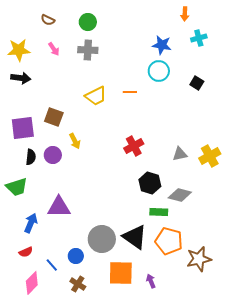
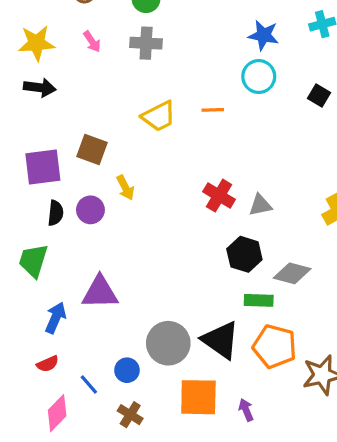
red cross: (134, 146) -> (219, 196), turned -30
gray triangle: (180, 154) -> (260, 205), moved
green trapezoid: (17, 187) -> (33, 261), turned 125

